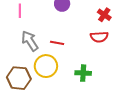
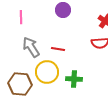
green cross: (83, 73) -> (74, 79), moved

